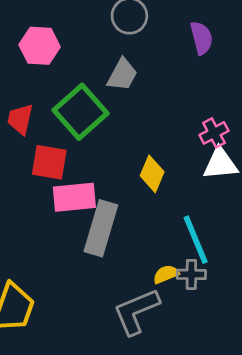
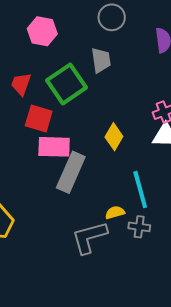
gray trapezoid: (122, 75) -> (101, 60), turned -44
gray cross: (191, 274) -> (139, 227), moved

